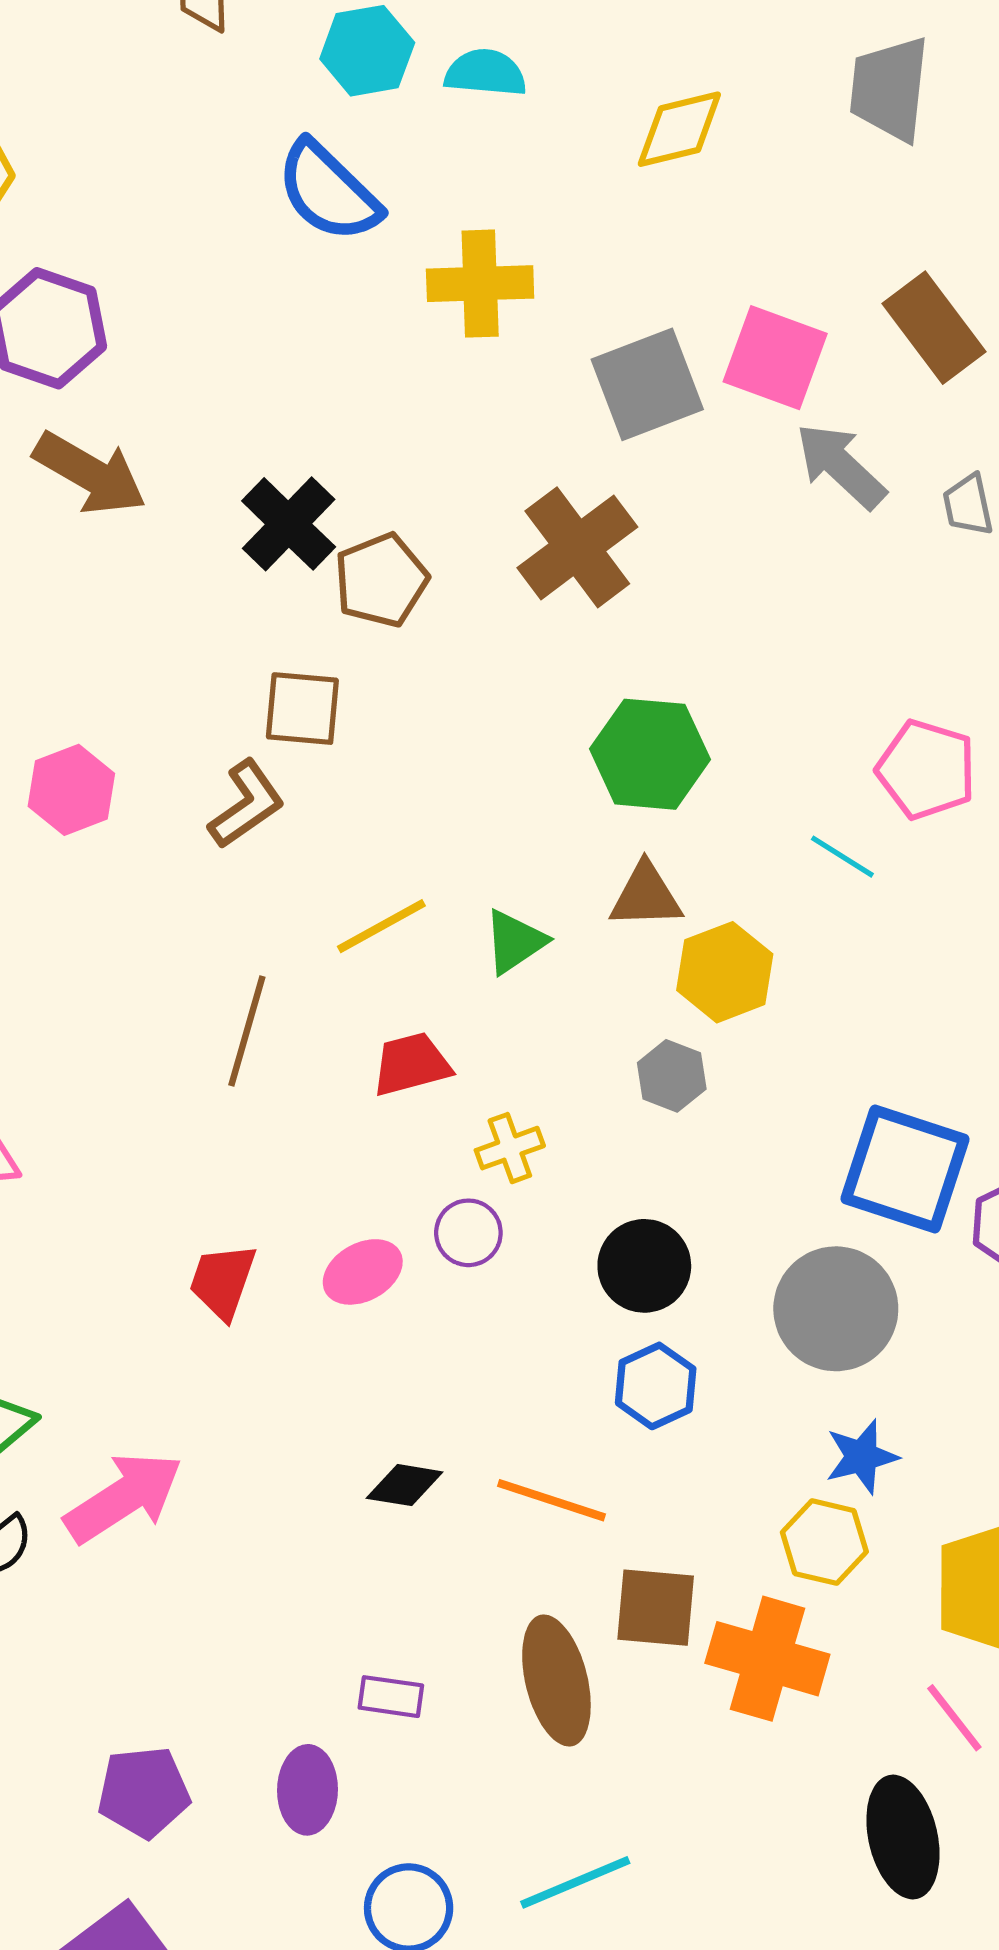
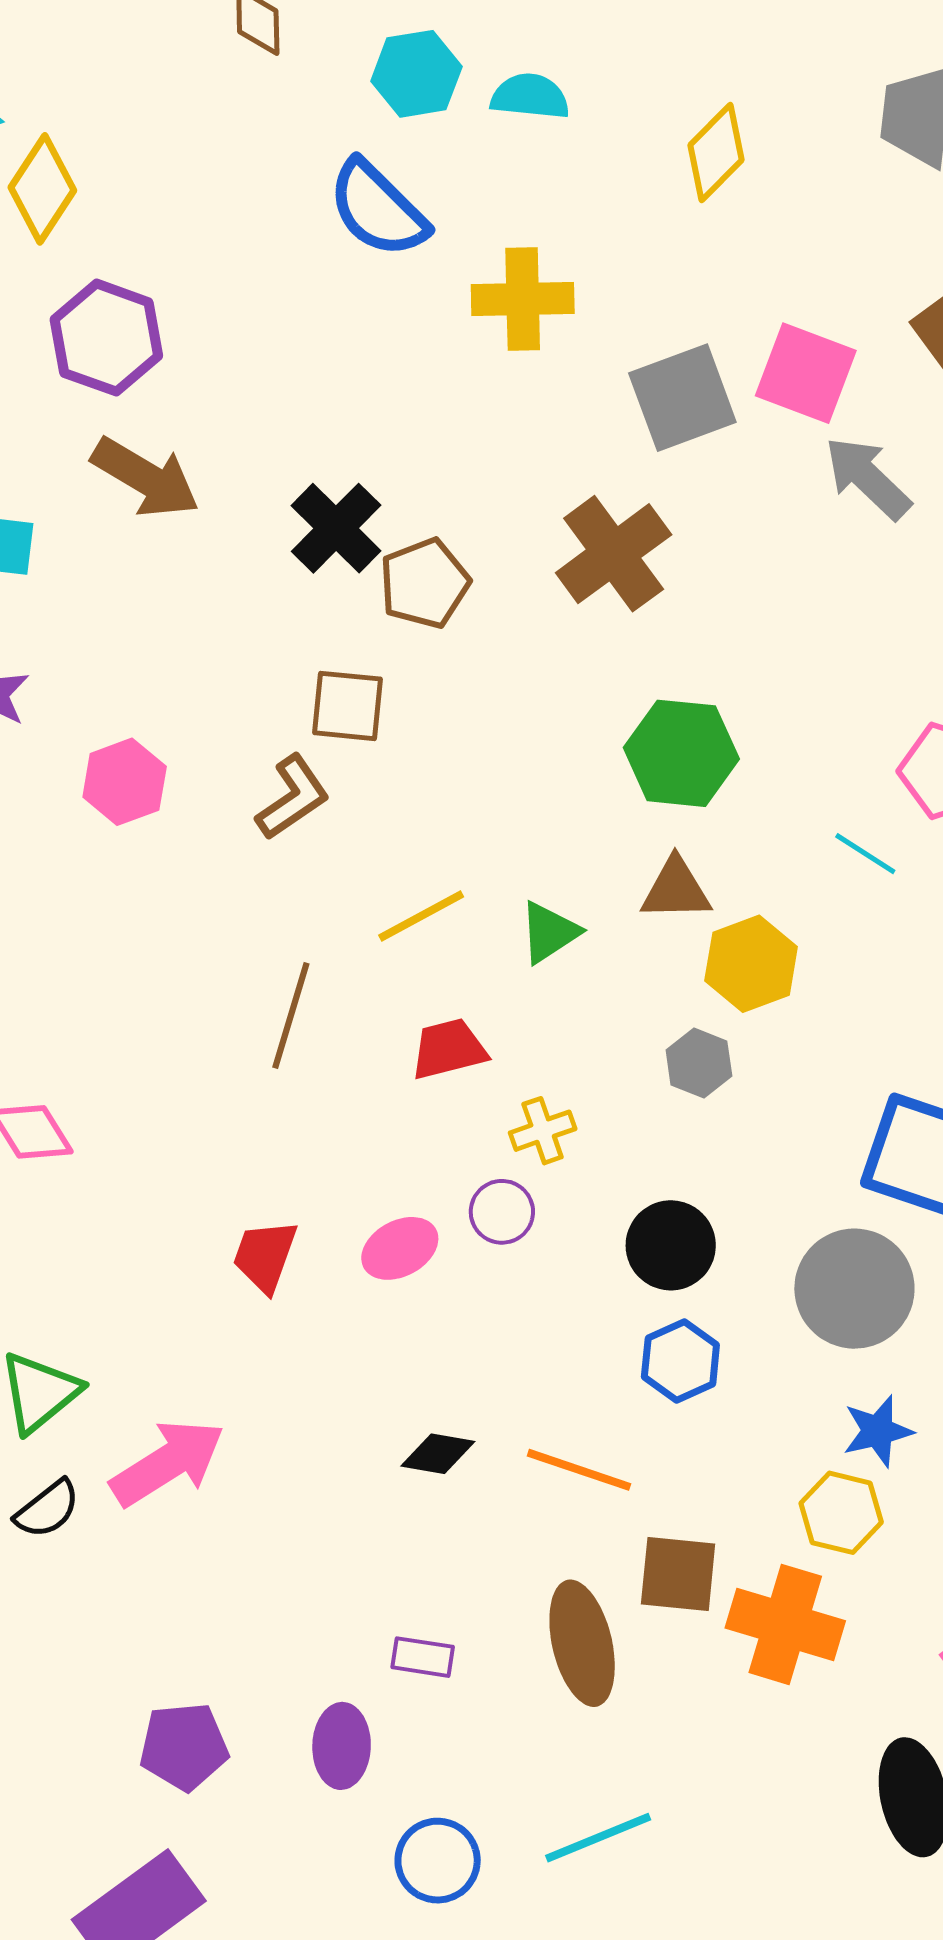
yellow diamond: (679, 129) -> (716, 153), turned -32

